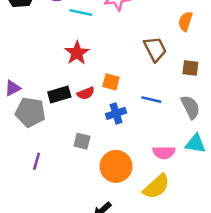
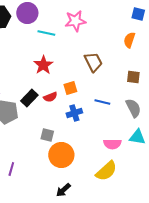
brown trapezoid: (155, 49) -> (93, 62), moved
orange square: (111, 82) -> (70, 88), turned -32
black rectangle: (59, 94) -> (29, 98), turned -30
purple line: (37, 161) -> (11, 169), moved
orange circle: (116, 166) -> (61, 155), moved

